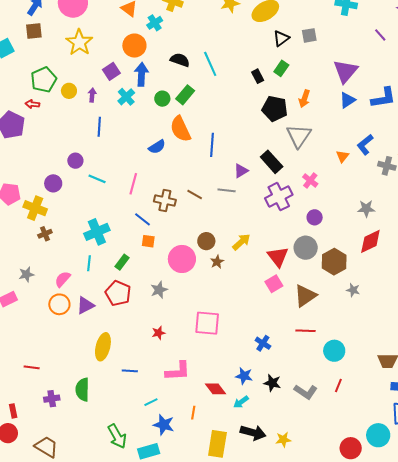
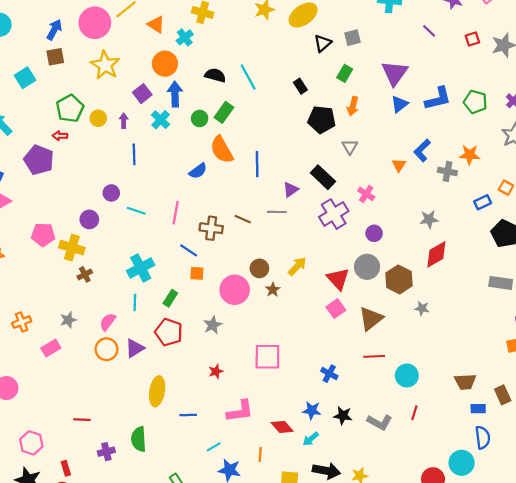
green rectangle: (281, 68) -> (345, 73), moved
gray triangle: (299, 136) -> (350, 147), size x0.6

